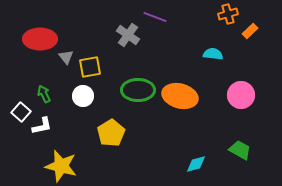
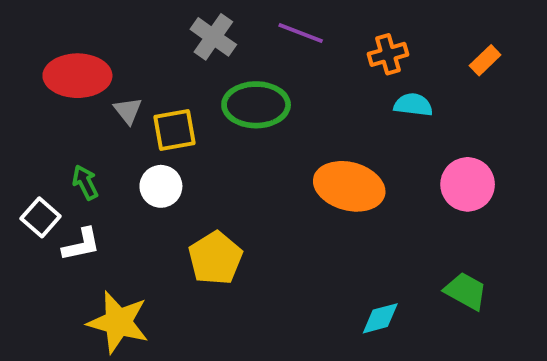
orange cross: (228, 14) -> (388, 54), moved
gray cross: (128, 35) -> (213, 37), moved
green ellipse: (138, 90) -> (256, 105), moved

